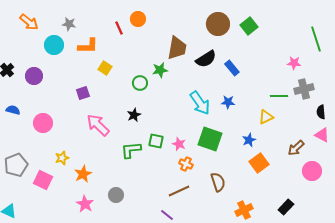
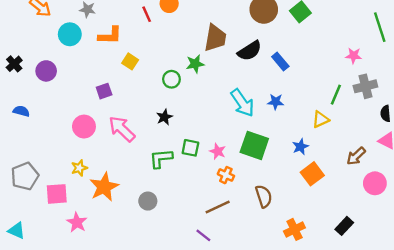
green line: (279, 96) -> (336, 95), turned -66
pink circle: (43, 123) -> (84, 127), moved
orange star: (83, 174) -> (104, 187), size x1.4
pink square: (43, 180) -> (57, 194), turned -30
gray circle: (116, 195) -> (148, 201), moved
pink star: (85, 204) -> (77, 222), moved

